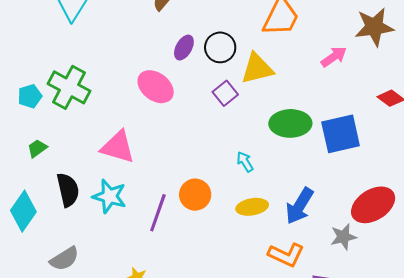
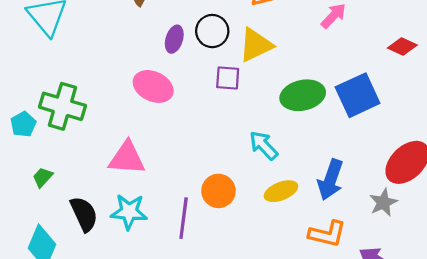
purple square: (225, 93) -> (228, 78), turned -35
cyan arrow: (245, 162) -> (264, 145), size x1.4

